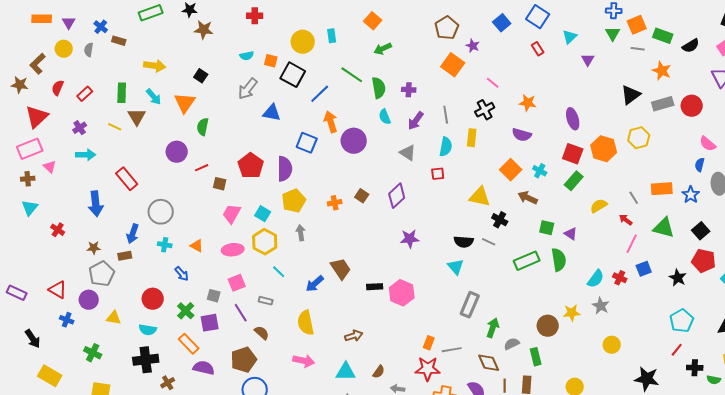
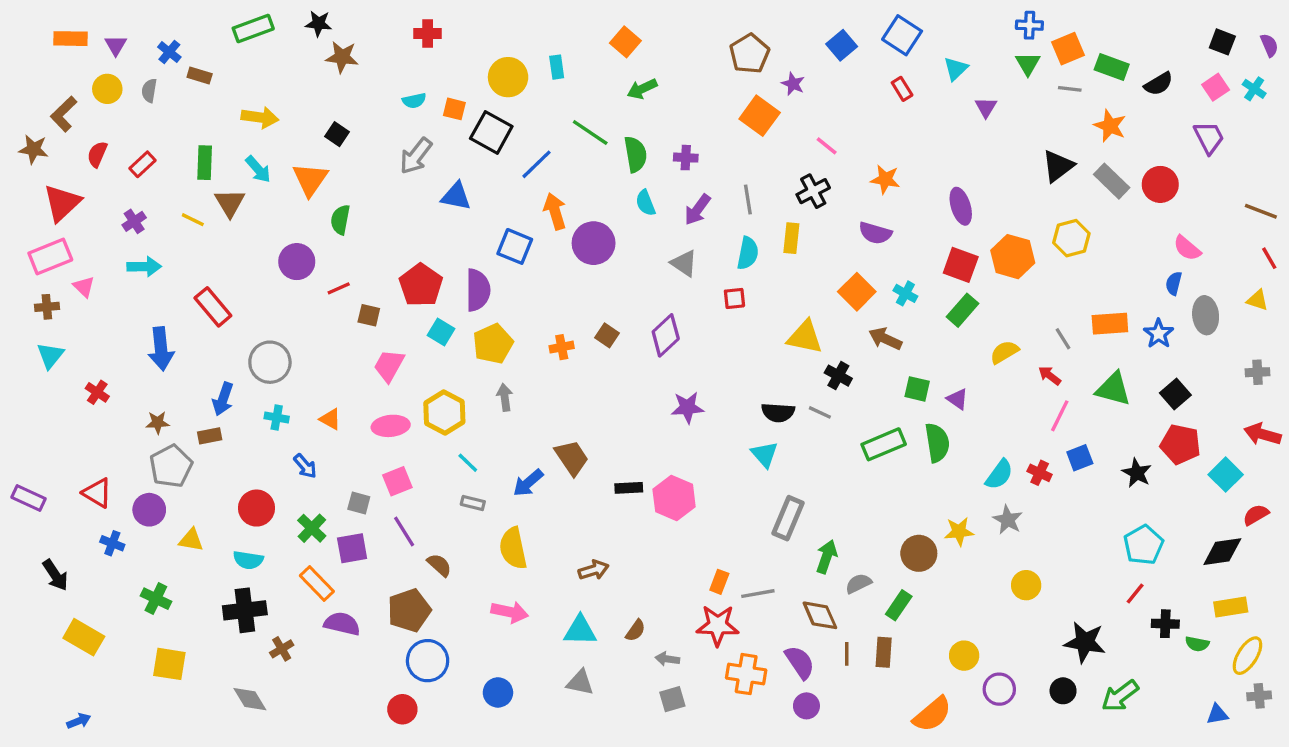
gray rectangle: (663, 104) -> (1112, 181), turned 60
cyan square: (263, 214) -> (441, 332), moved
gray rectangle: (266, 301) -> (473, 503), moved
green rectangle: (536, 357) -> (899, 605), turned 48

